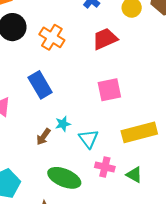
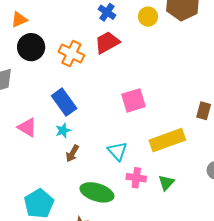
red trapezoid: (105, 39) -> (107, 42), moved
cyan star: (63, 124) -> (63, 130), moved
green triangle: (134, 175) -> (166, 183), turned 48

